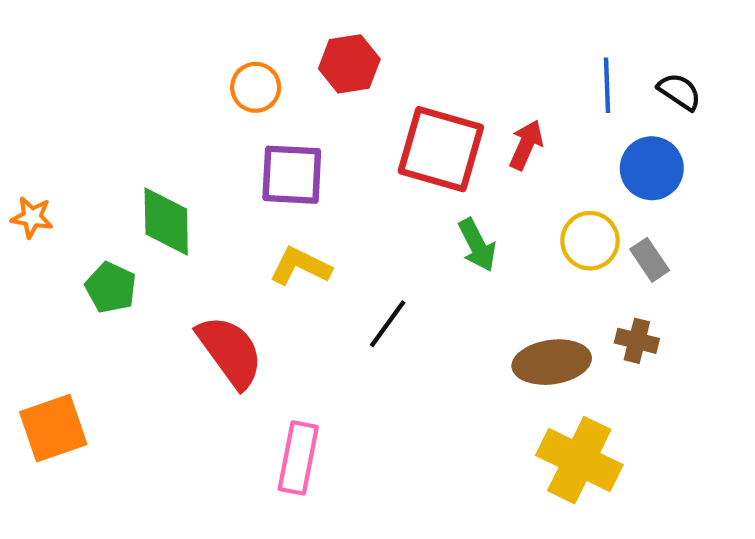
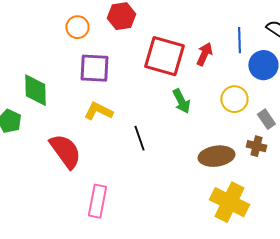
blue line: (607, 85) -> (239, 40), moved
gray rectangle: (650, 260) -> (266, 119), moved
black line: (388, 324) -> (139, 138), turned -55

